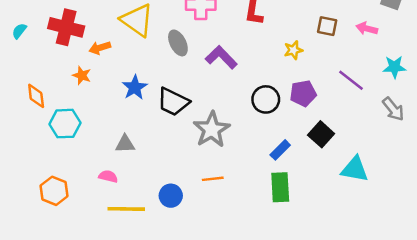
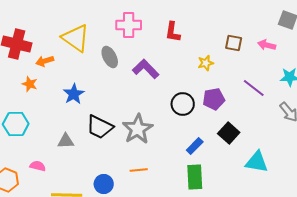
black trapezoid: (173, 102) -> (100, 127), moved
pink semicircle: (108, 176) -> (38, 166), moved

